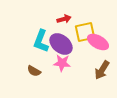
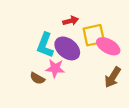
pink star: (62, 63) -> (55, 68), moved

